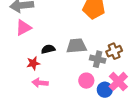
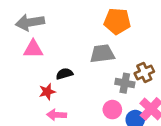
pink triangle: (23, 28) -> (33, 49), turned 30
gray trapezoid: (76, 46) -> (102, 54), moved

